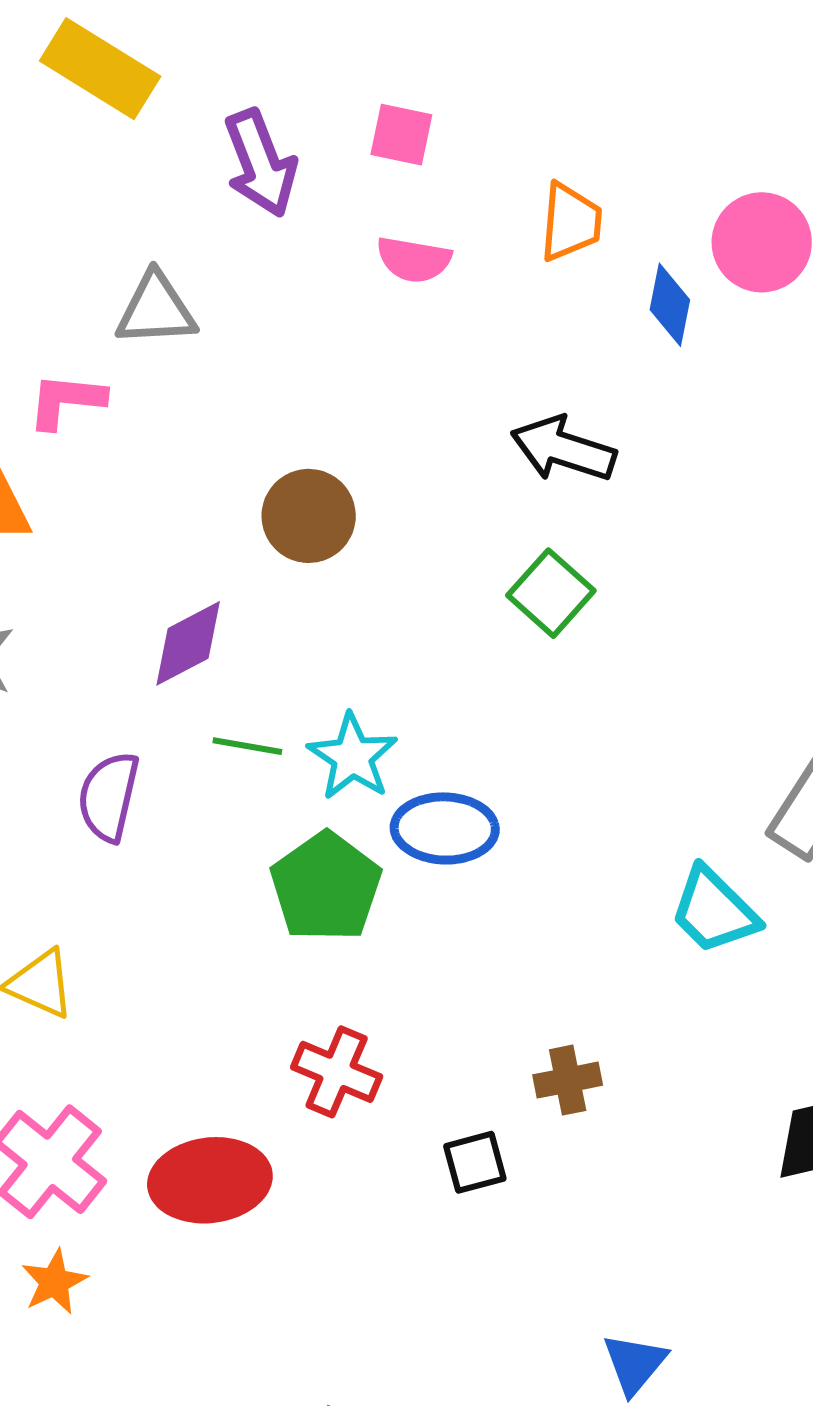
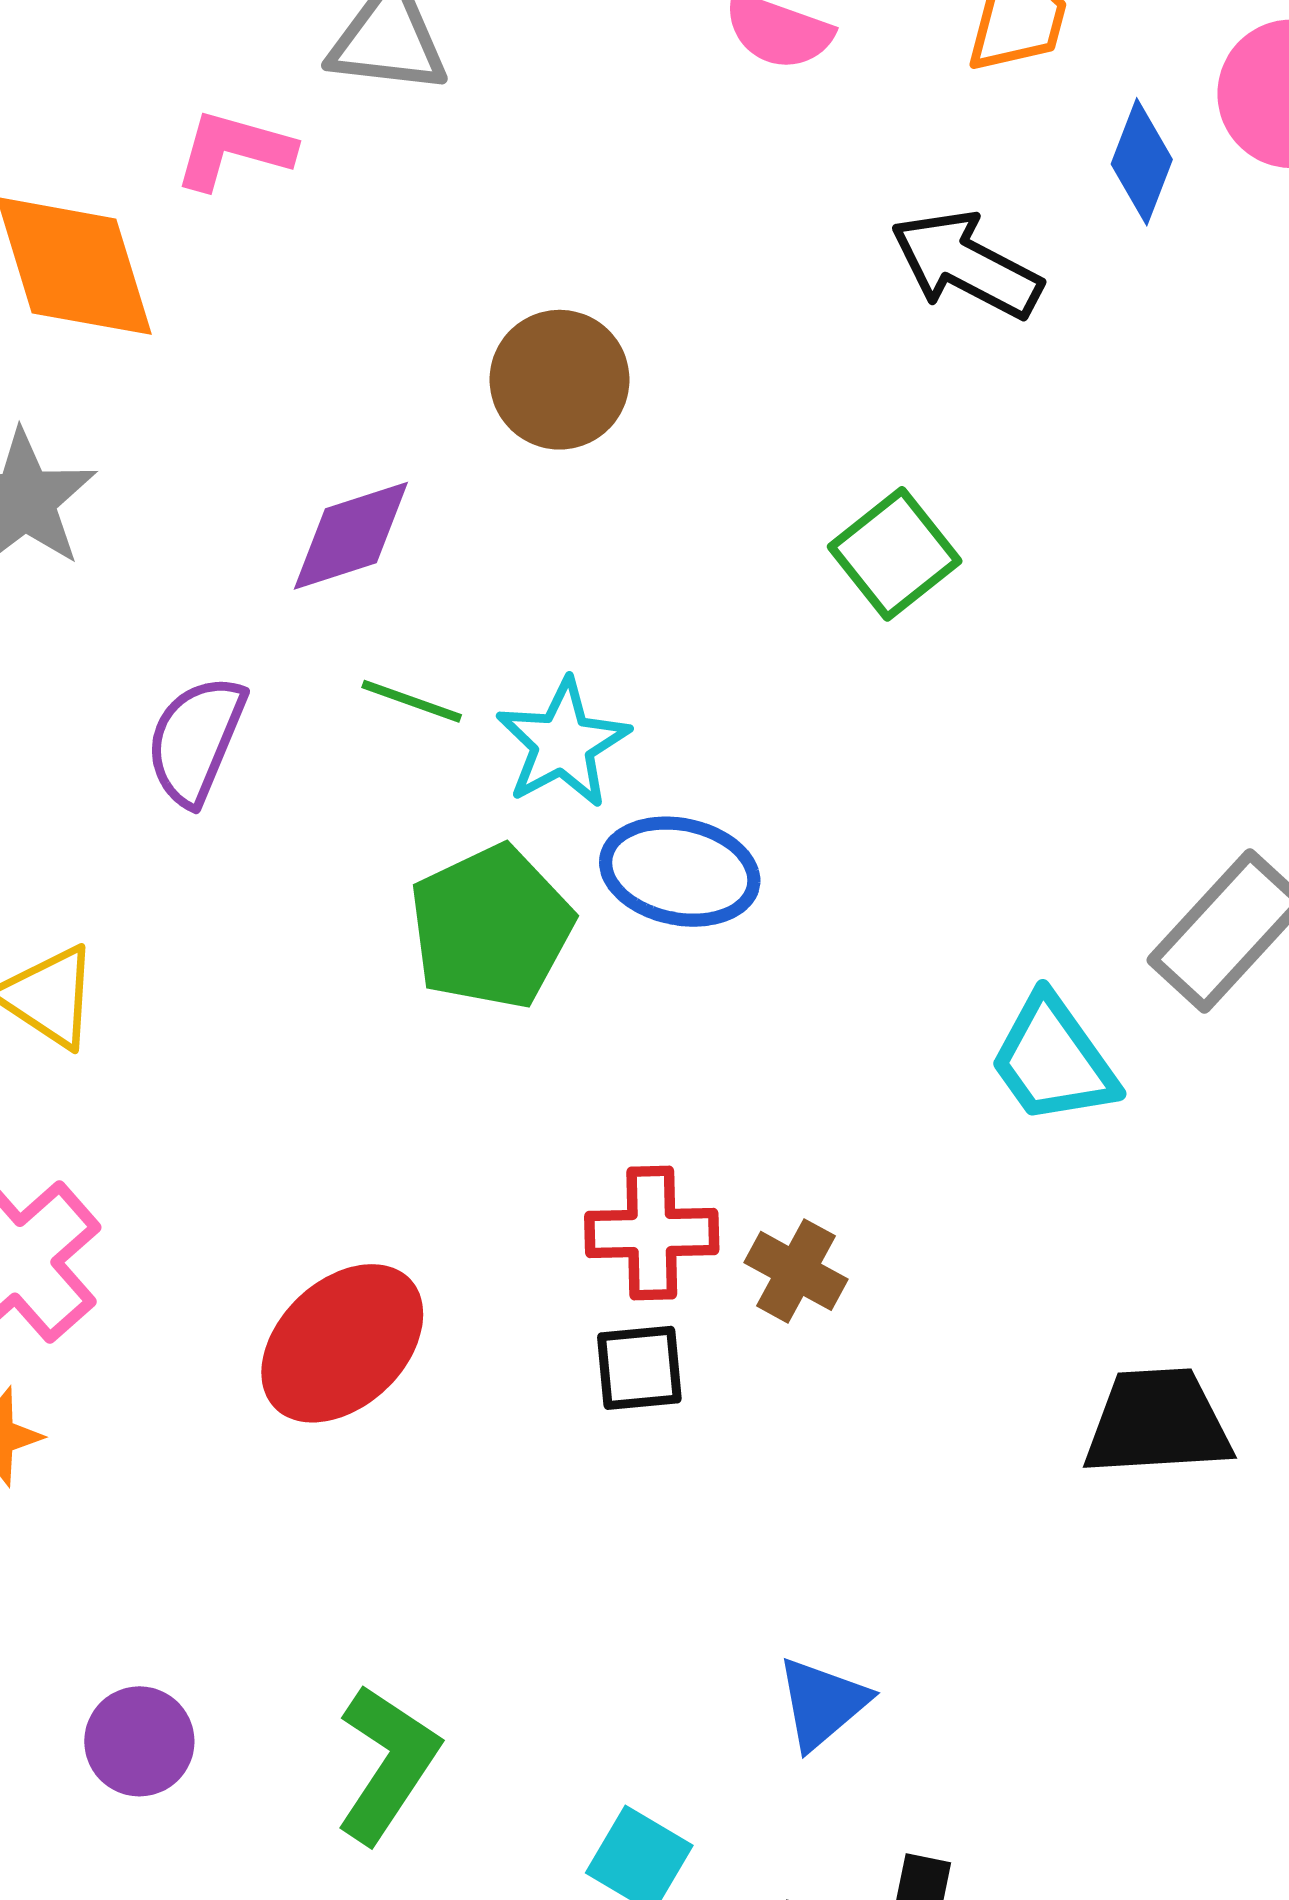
black arrow: (563, 449) -> (966, 265), moved
red cross: (337, 1072) -> (652, 1233), moved, turned -34
brown cross: (568, 1080) -> (796, 1271), turned 30
red ellipse: (210, 1180) -> (342, 1343), moved, turned -46

